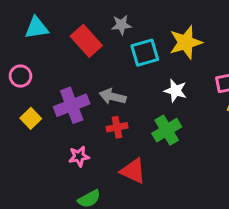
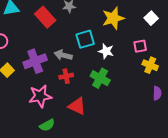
cyan square: (145, 53) -> (85, 39), moved
green cross: (167, 130) -> (100, 78), turned -30
pink star: (79, 156) -> (40, 96), size x1.6

